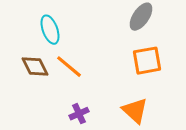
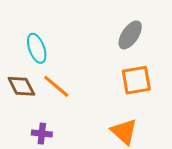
purple cross: (79, 114) -> (42, 134), moved, turned 30

